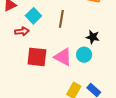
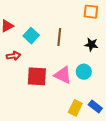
red arrow: (22, 31) -> (14, 56), moved
black star: (93, 37) -> (91, 45), moved

